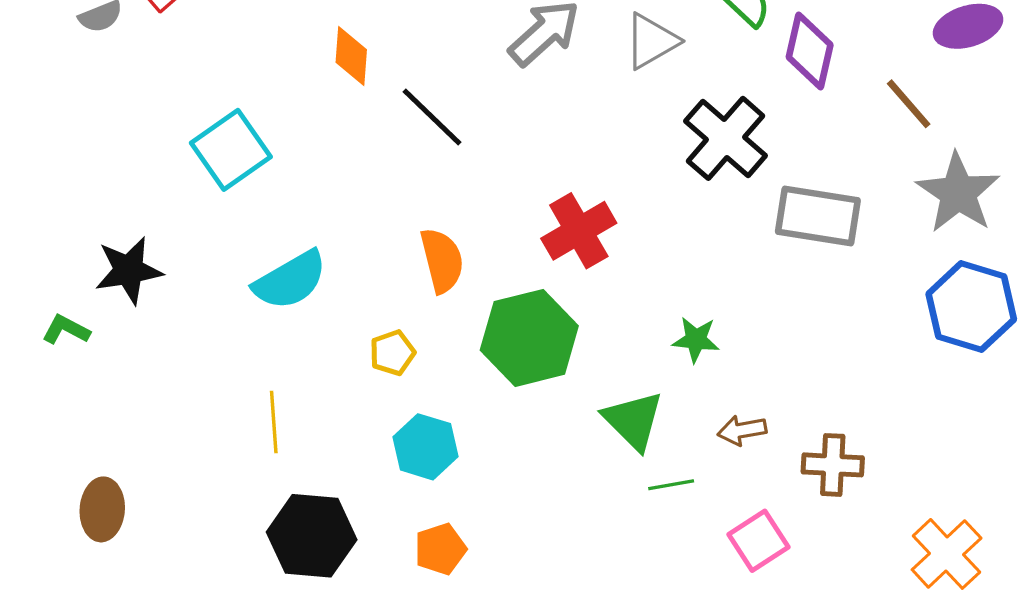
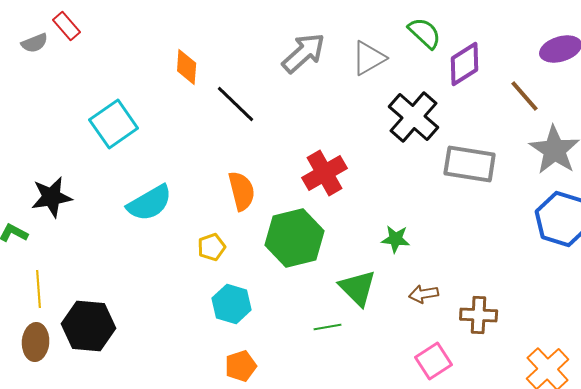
purple diamond: (810, 51) -> (465, 64), turned 45
yellow line: (274, 422) -> (39, 289), moved
green line: (671, 485) -> (328, 327), moved
black hexagon: (312, 536) -> (89, 326), moved

